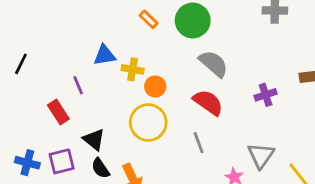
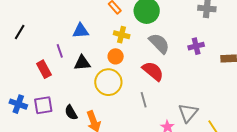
yellow cross: (133, 69) -> (122, 35), moved
purple cross: (266, 95) -> (196, 46), moved
black triangle: (94, 140) -> (82, 63), moved, turned -48

